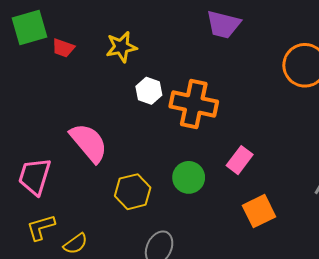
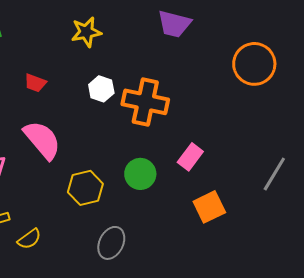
yellow star: (121, 47) -> (86, 32), moved
red trapezoid: (63, 48) -> (35, 83), moved

